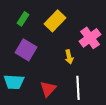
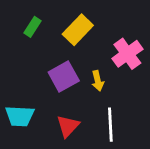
purple square: (26, 50) -> (64, 76), moved, turned 30

